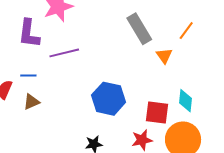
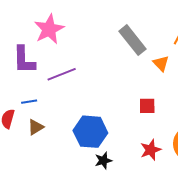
blue hexagon: (109, 99) -> (90, 132), moved
red square: (157, 113) -> (147, 106), moved, size x0.7

